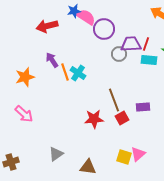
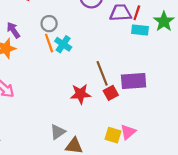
gray circle: (119, 54) -> (49, 24), moved
purple arrow: (52, 60) -> (13, 30), moved
purple rectangle: (143, 107) -> (134, 81), size x1.6
gray triangle: (56, 154) -> (58, 132), moved

